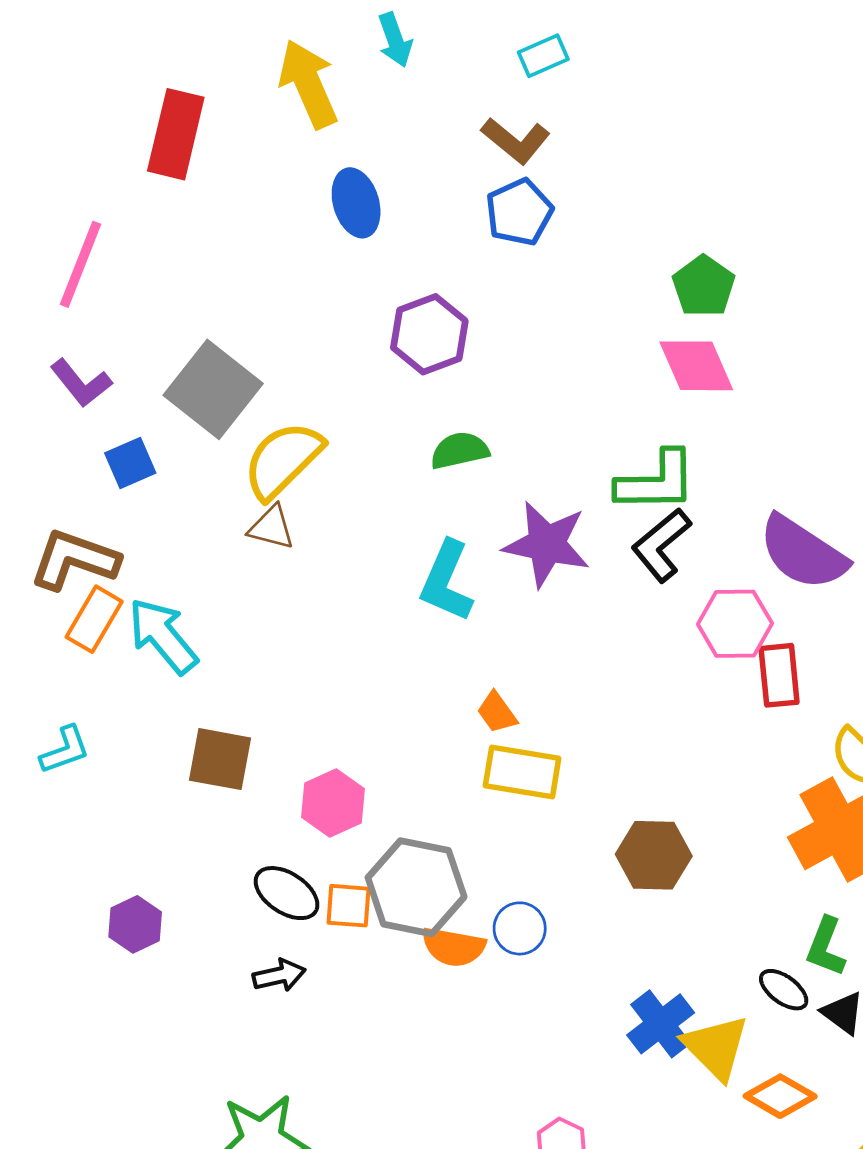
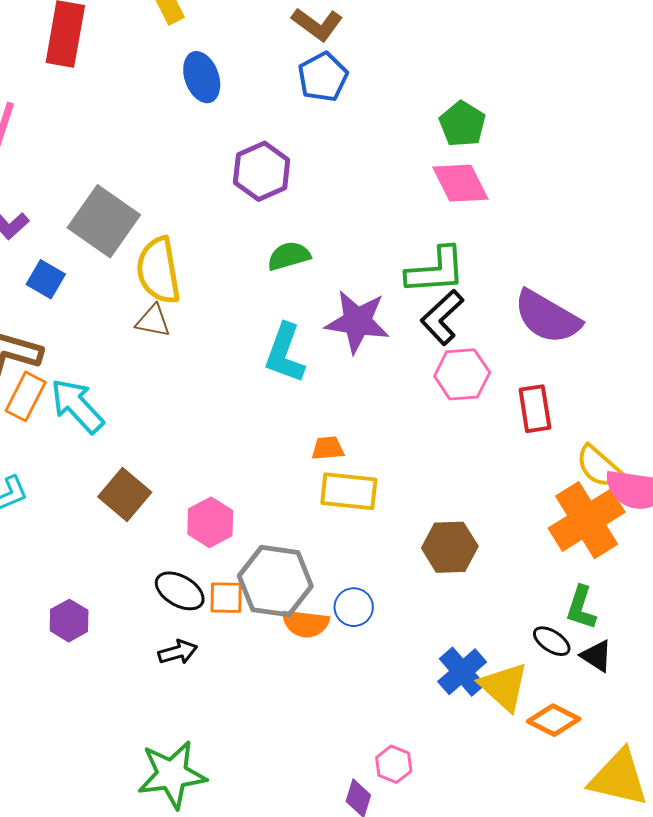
yellow semicircle: (283, 460) -> (158, 271), turned -52
blue square: (130, 463) -> (46, 279), turned -33
pink hexagon: (735, 624) -> (462, 374), moved
orange trapezoid: (497, 712) -> (328, 448), turned 124
brown square: (220, 759) -> (125, 495), turned 33

